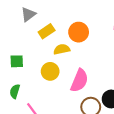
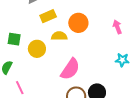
yellow circle: (50, 71) -> (37, 49), moved

